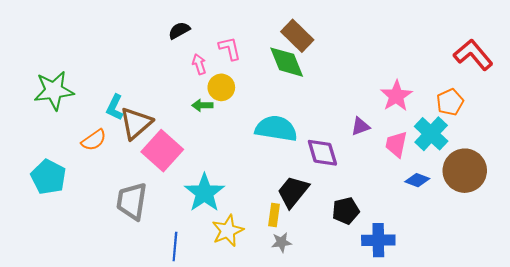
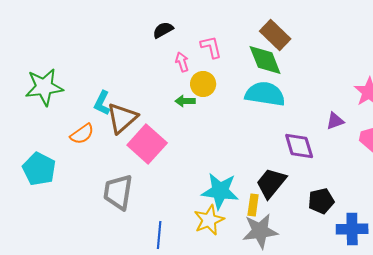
cyan semicircle: (276, 128) -> (265, 94), moved
cyan star: (204, 193) -> (220, 191), moved, turned -30
gray star: (281, 242) -> (260, 231), size x1.8

